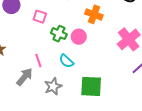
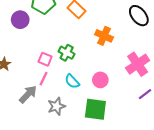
pink square: (40, 17) -> (45, 59), moved
pink circle: (79, 37) -> (100, 80), moved
pink line: (38, 61) -> (44, 79), turned 40

